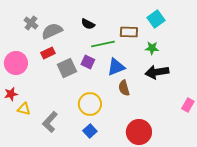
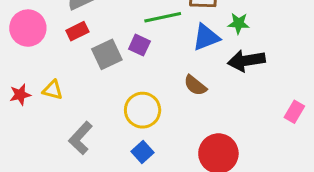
pink circle: (16, 63) -> (28, 28), moved
blue triangle: (116, 67) -> (206, 37), moved
brown semicircle: (124, 88) -> (195, 85), turned -35
yellow triangle: (24, 109) -> (53, 90), moved

